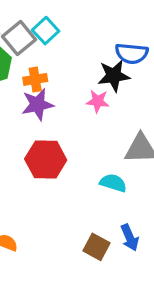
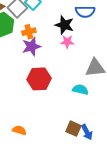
black star: (114, 76) -> (64, 25), moved, turned 30
blue arrow: (130, 238) -> (87, 132), moved

